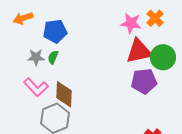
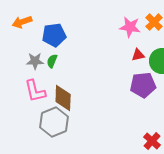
red triangle: (139, 51) -> (138, 55), size x0.5
pink L-shape: (36, 87) -> (35, 91), turned 30

